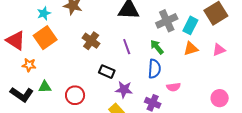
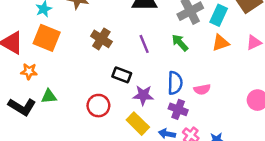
orange square: (45, 38) -> (47, 38), turned -30
blue semicircle: (154, 69) -> (175, 83), moved
red circle: (75, 95) -> (98, 106), moved

